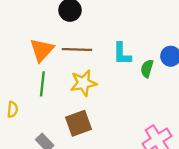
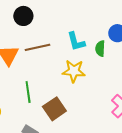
yellow star: (83, 83) -> (74, 71), moved, turned 30
green line: (42, 84) -> (28, 92), moved

